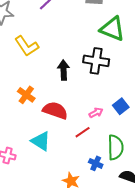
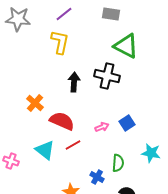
yellow L-shape: (27, 46) -> (60, 42), moved, turned -140
red line: (83, 132) -> (73, 145), moved
green semicircle: (115, 147) -> (118, 163), size x0.7

